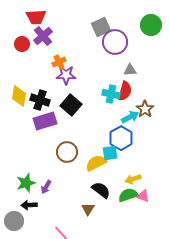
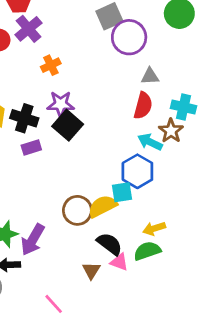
purple star: (66, 75) -> (61, 104), moved
cyan cross: (111, 94) -> (184, 107), moved
cyan arrow: (130, 117) -> (150, 142), turned -126
purple rectangle: (45, 121) -> (31, 148), size x0.6
brown circle: (67, 152) -> (77, 210), moved
purple arrow: (46, 187) -> (33, 240), size x1.6
pink triangle: (143, 196) -> (119, 262), moved

